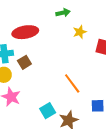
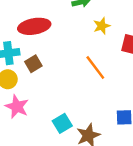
orange line: (72, 83) -> (95, 68), moved

